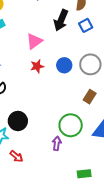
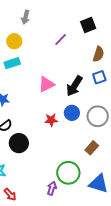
black arrow: (61, 20) -> (74, 86), moved
red star: (37, 66) -> (51, 120), moved
black circle: (18, 121) -> (19, 143), moved

